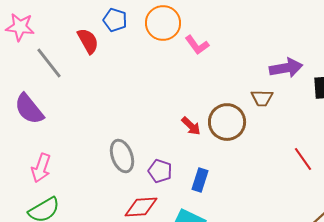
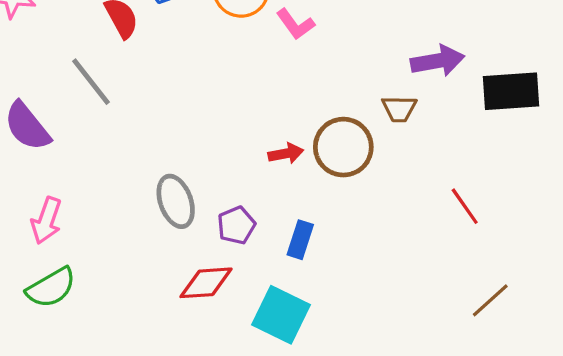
gray line: (49, 63) -> (91, 82), moved
red arrow: (191, 126) -> (286, 153), turned -55
purple pentagon: (160, 171) -> (236, 225), turned 30

